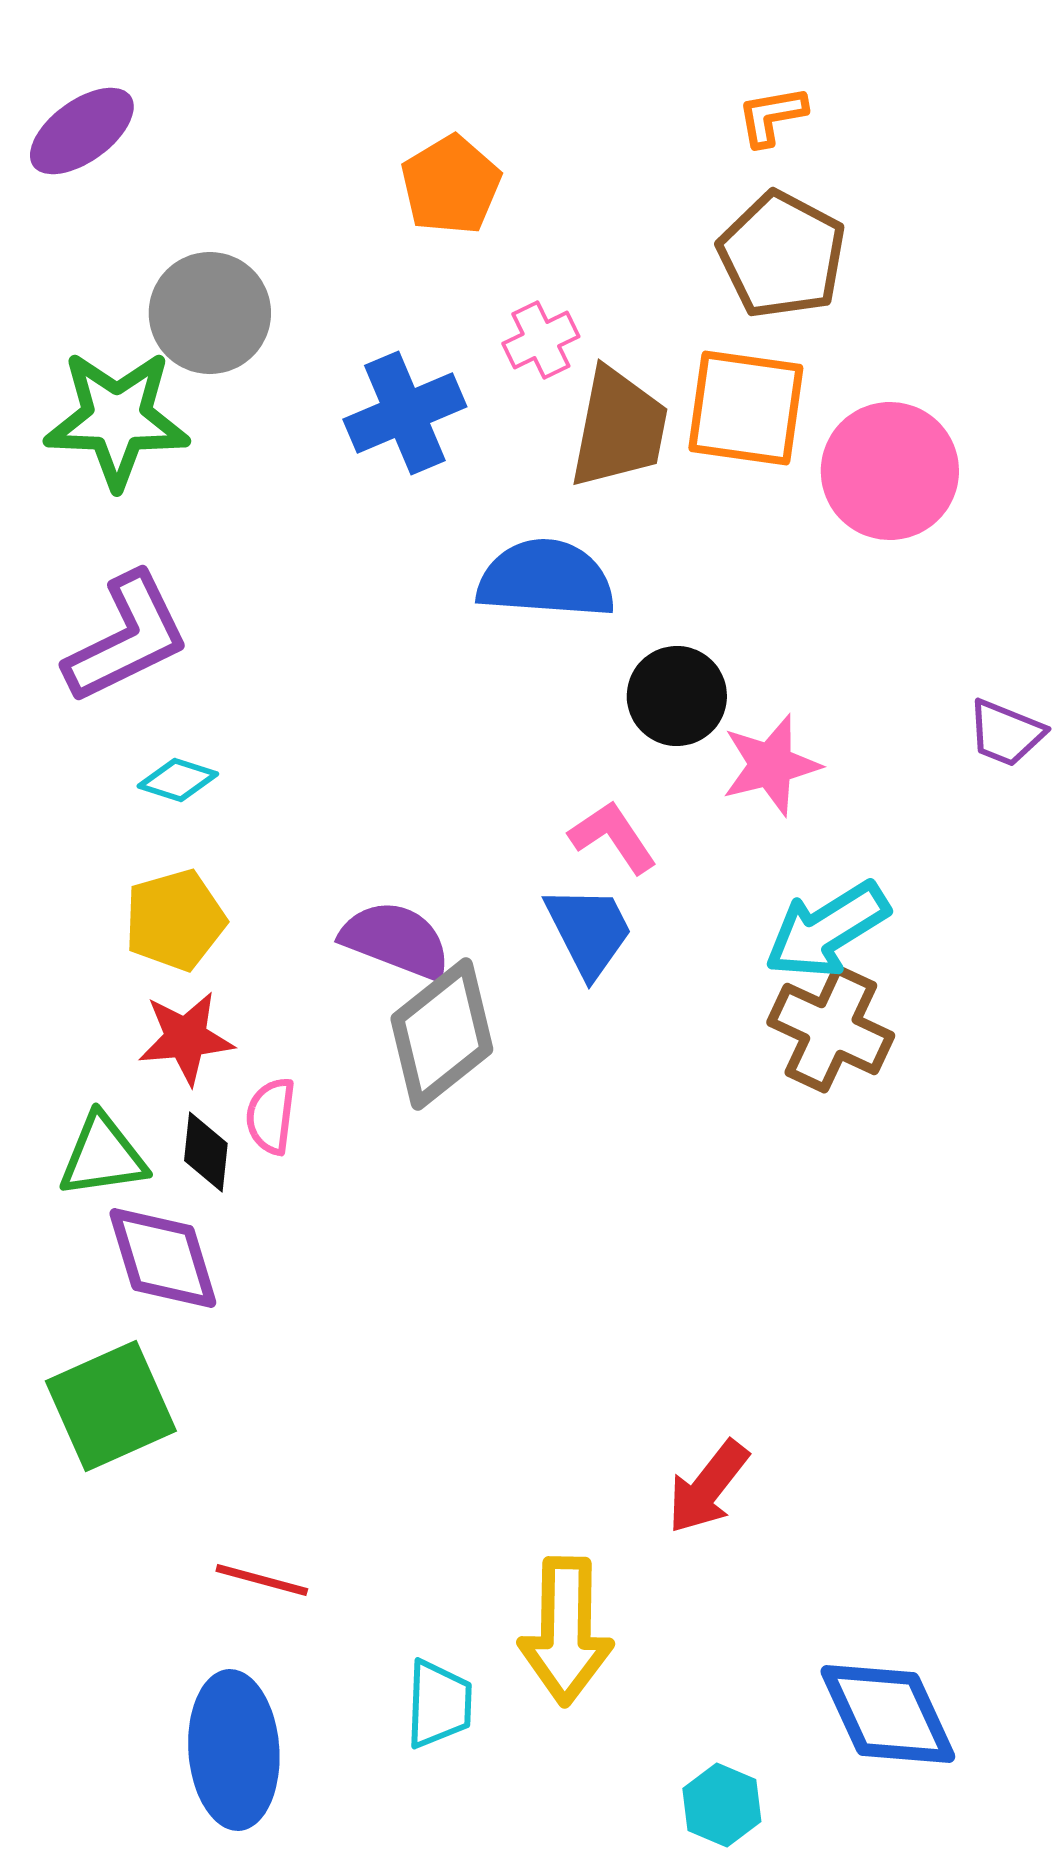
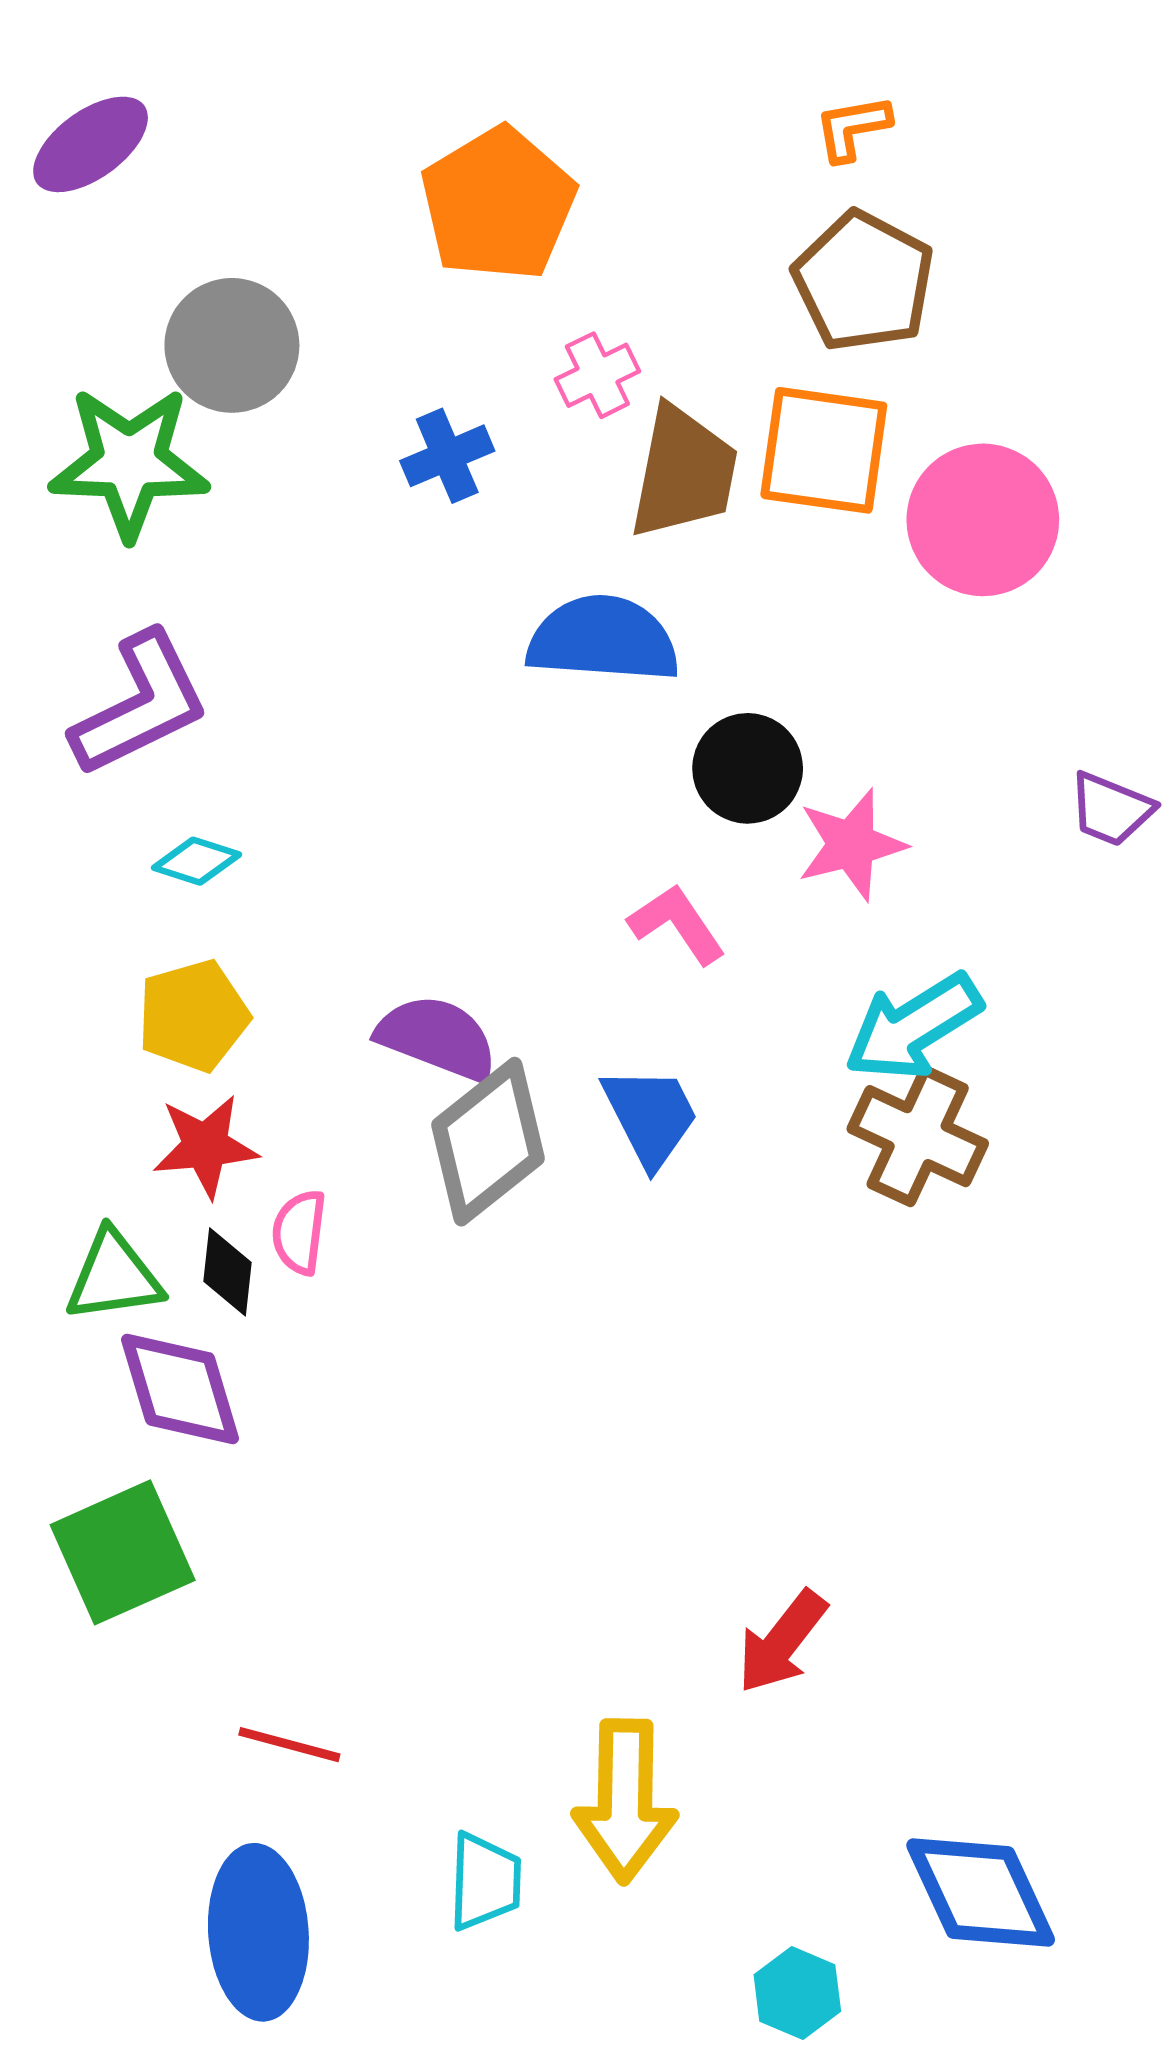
orange pentagon: (451, 185) -> (498, 204), size x1.4
blue cross: (405, 413) -> (447, 456), size x0.7
blue trapezoid: (589, 931) -> (650, 1116), moved

